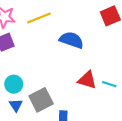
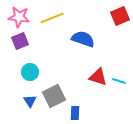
cyan circle: (14, 84) -> (30, 72), moved

